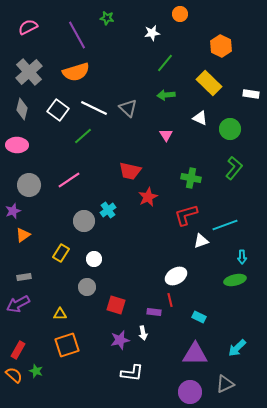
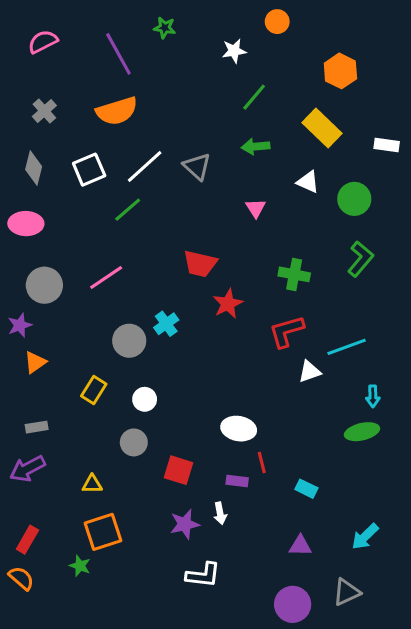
gray cross: (29, 72) -> (44, 111), size x0.6
white line: (94, 108) -> (145, 166), turned -68
white square: (58, 110) -> (89, 170), turned 30
white ellipse: (176, 276) -> (239, 429), moved, turned 40
purple triangle: (195, 354) -> (300, 546), size x0.6
green star: (36, 371) -> (80, 566), moved

